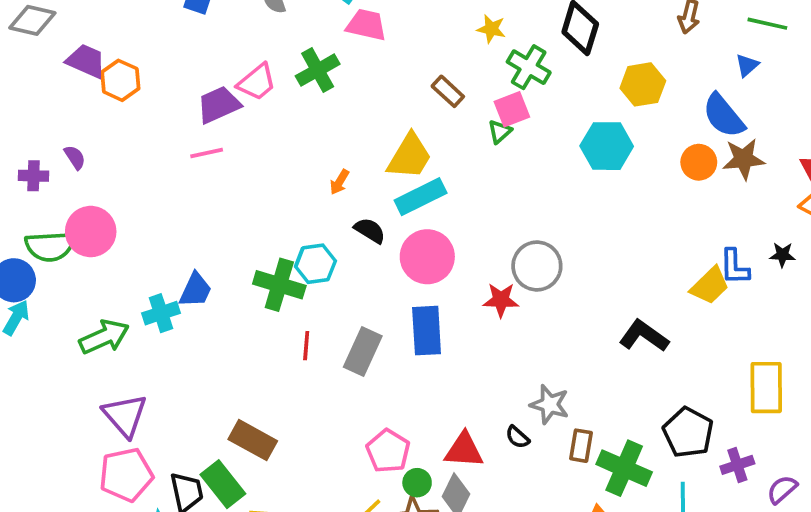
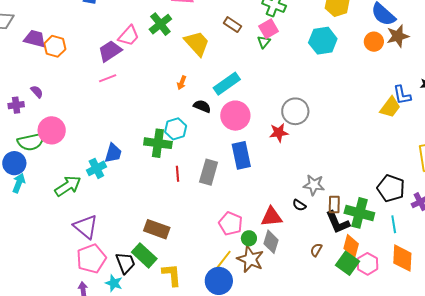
yellow trapezoid: (409, 156) -> (197, 43), moved, turned -64
black L-shape: (644, 336) -> (338, 222), moved, turned -140

